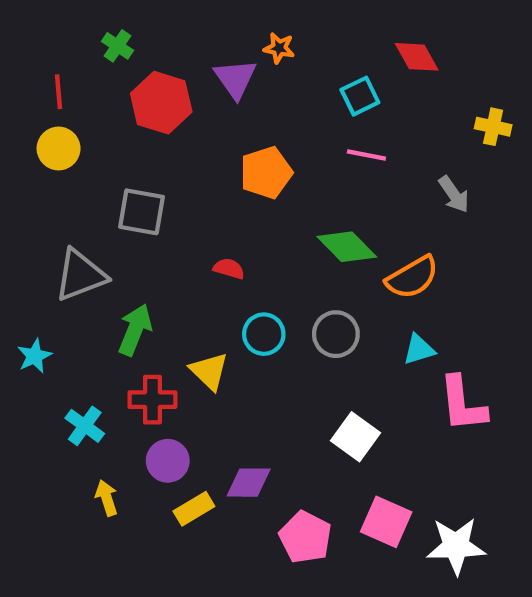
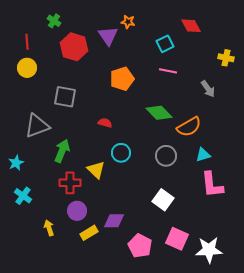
gray circle: (336, 334) -> (166, 156), moved
cyan triangle: (419, 349) -> (203, 155), moved
cyan cross: (85, 426) -> (23, 196), moved

